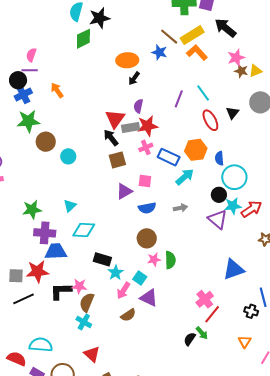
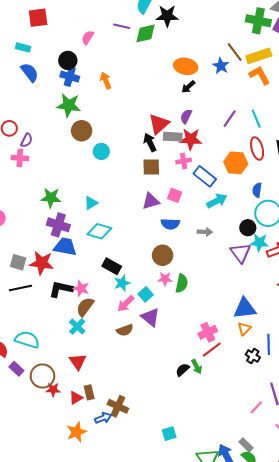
purple line: (30, 70) -> (122, 26), moved
blue cross: (23, 95) -> (70, 77), turned 30
orange hexagon: (196, 150) -> (236, 163), moved
orange triangle: (245, 342) -> (244, 329), moved

